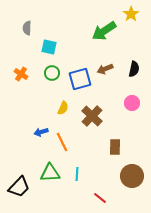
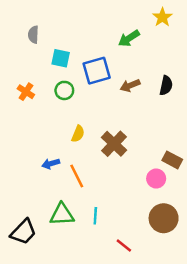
green arrow: (104, 31) -> (129, 38), size x0.7
blue square: (80, 79) -> (97, 71), moved
pink circle: (132, 103) -> (156, 179), moved
brown rectangle: (115, 147) -> (172, 160), moved, turned -63

